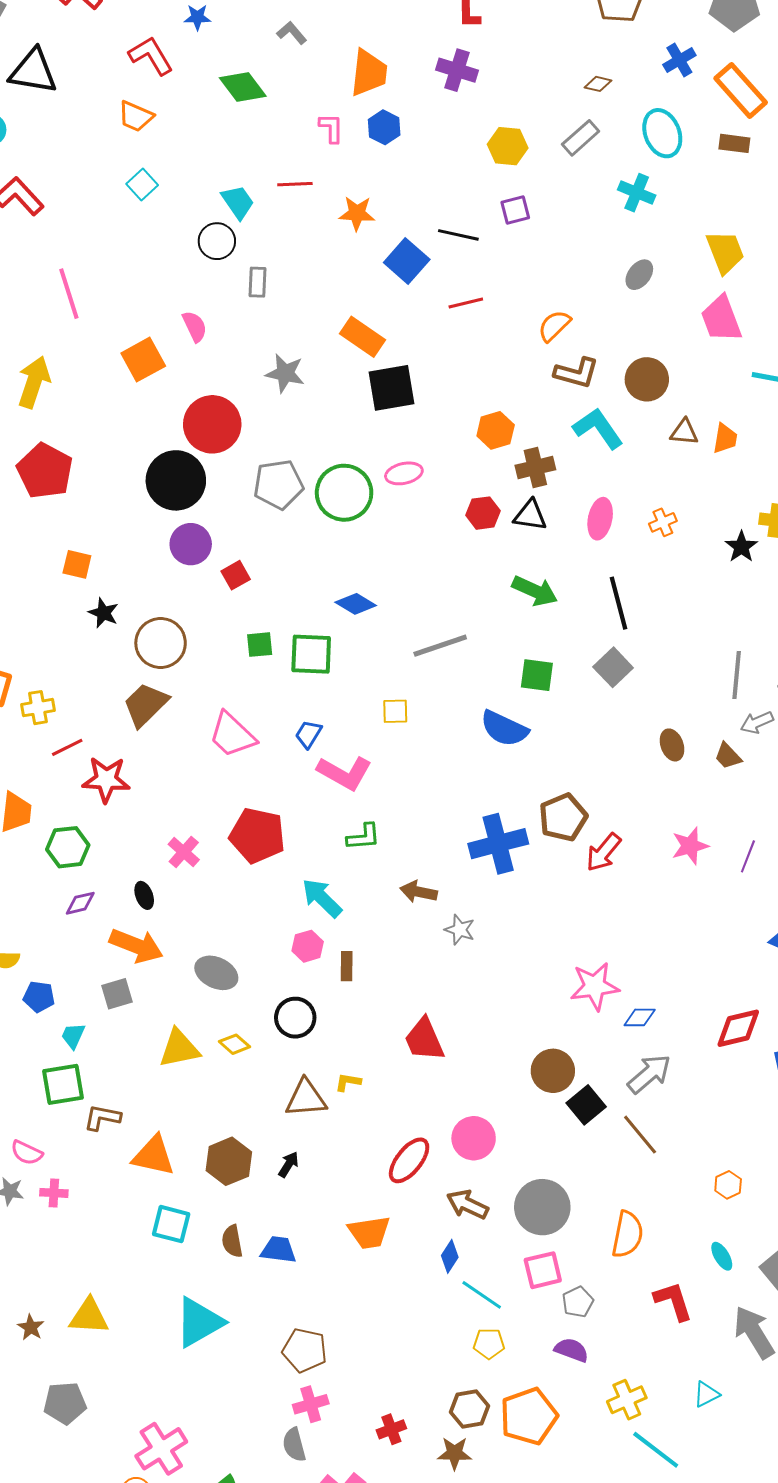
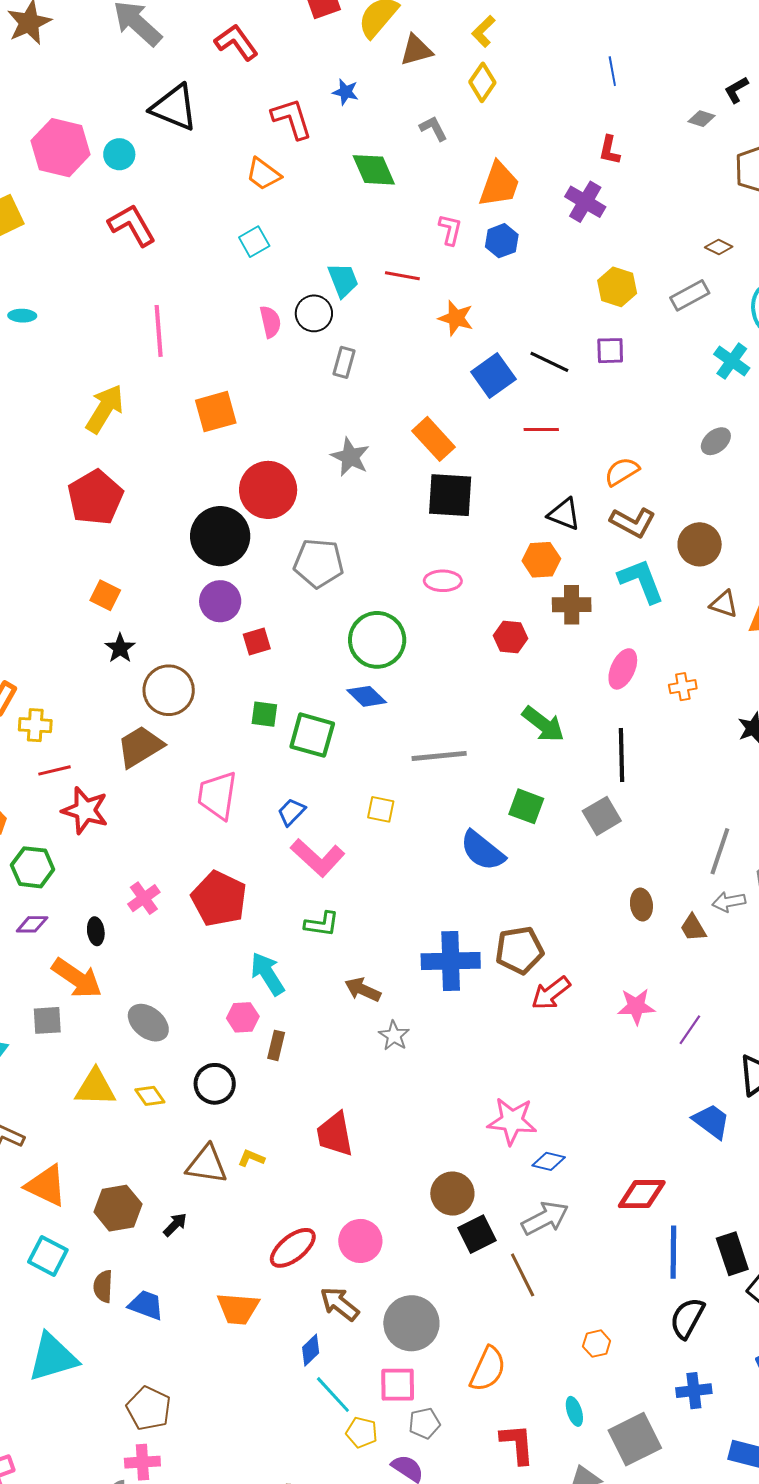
pink semicircle: (195, 326) -> (270, 322), moved
green circle: (344, 493) -> (377, 640), moved
black triangle: (530, 515) -> (564, 514), moved
pink trapezoid: (232, 735) -> (217, 795), turned 42
yellow pentagon: (489, 1344) -> (362, 1432), moved

